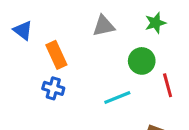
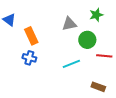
gray triangle: (104, 26) -> (69, 24), moved
red line: (168, 85) -> (104, 56), turned -70

